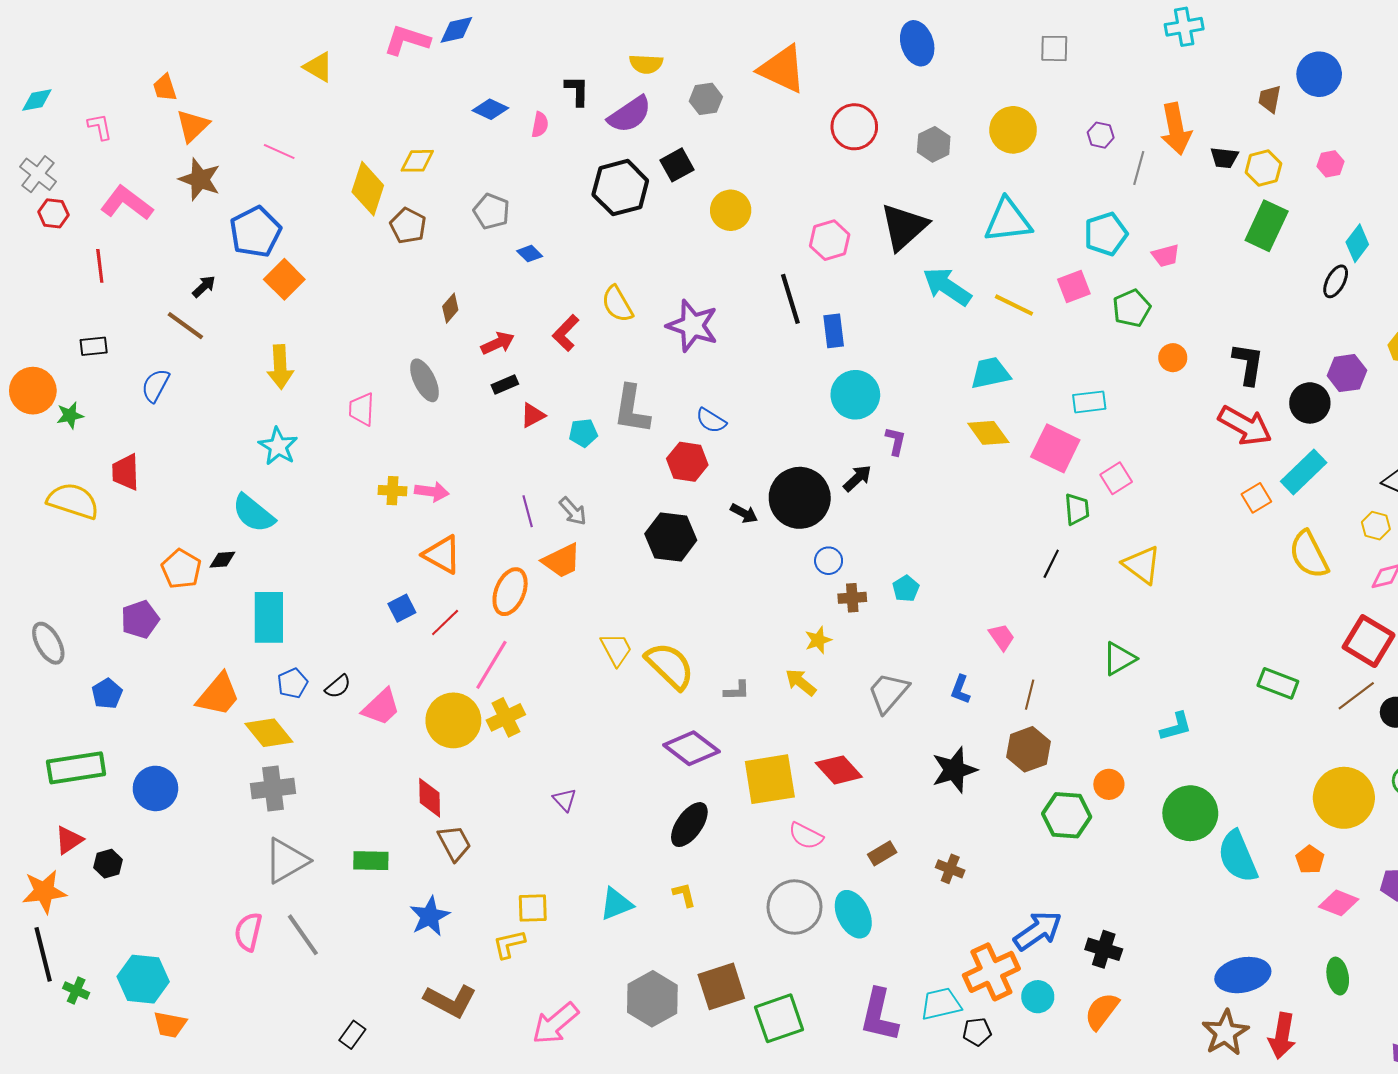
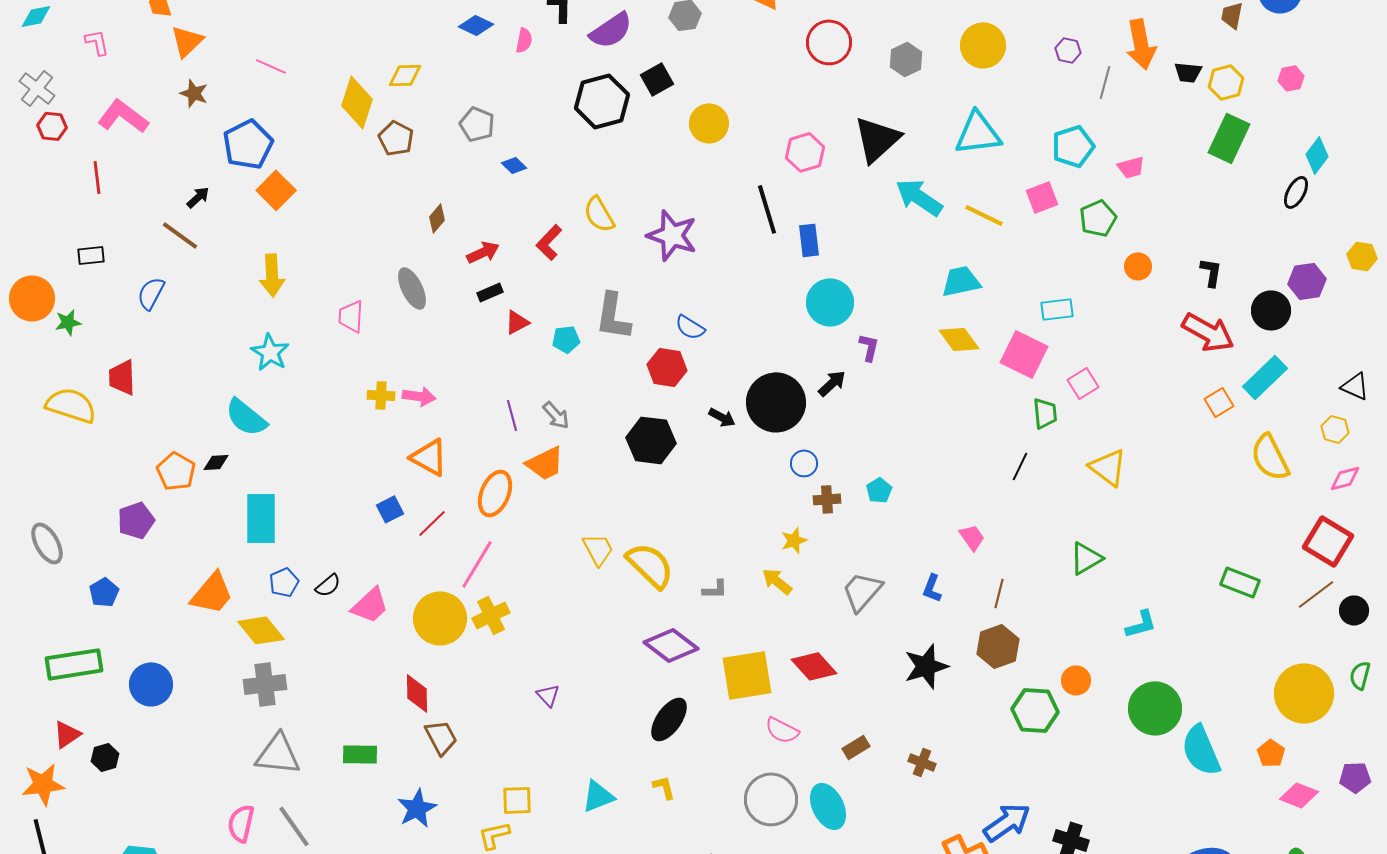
brown star: (200, 179) -> (194, 93), size x0.7
black L-shape: (1248, 364) -> (1211, 272), size x0.7
gray triangle: (286, 861) -> (278, 754), turned 36

